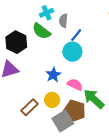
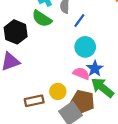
cyan circle: (72, 52) -> (85, 47), moved
blue star: (53, 75) -> (95, 68), moved
brown rectangle: (30, 107) -> (34, 101), turned 36

